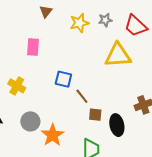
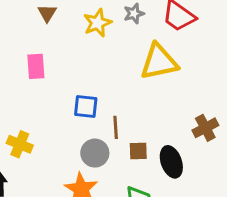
yellow cross: (17, 86) -> (20, 144), moved
brown line: (82, 96) -> (116, 127), turned 42
gray circle: (30, 121) -> (95, 153), moved

